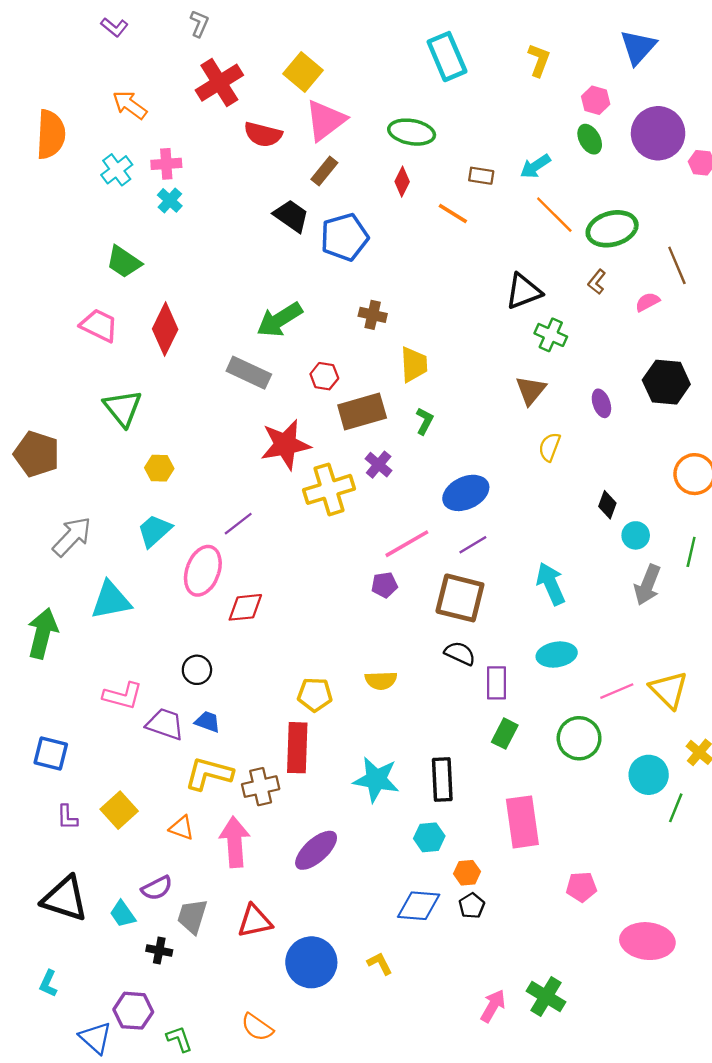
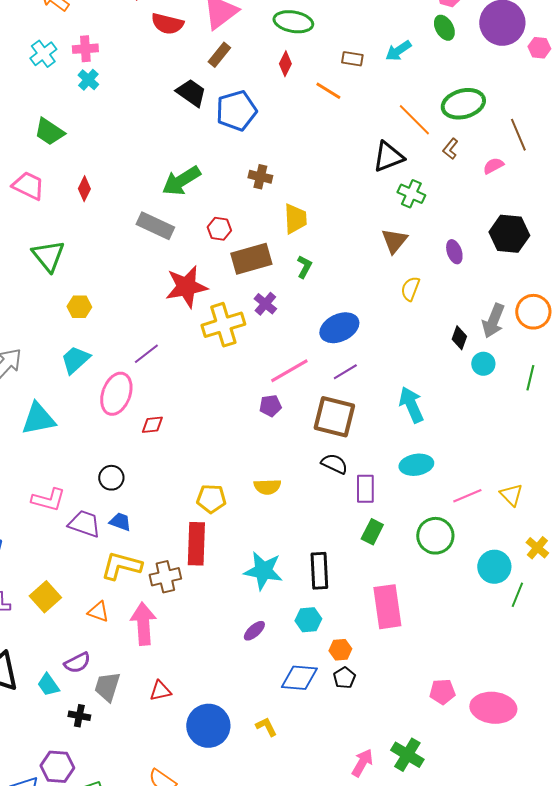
orange line: (554, 215) -> (414, 120), moved
red diamond: (165, 329) -> (84, 189), size x0.6
gray arrow: (647, 585) -> (493, 321), moved
red diamond: (245, 607) -> (152, 425), size x0.7
yellow triangle: (669, 690) -> (511, 495), size x0.7
purple ellipse: (316, 850) -> (254, 631), moved, size x0.6
pink pentagon: (581, 887) -> (442, 692), moved
red triangle: (255, 921) -> (160, 691), size x0.7

